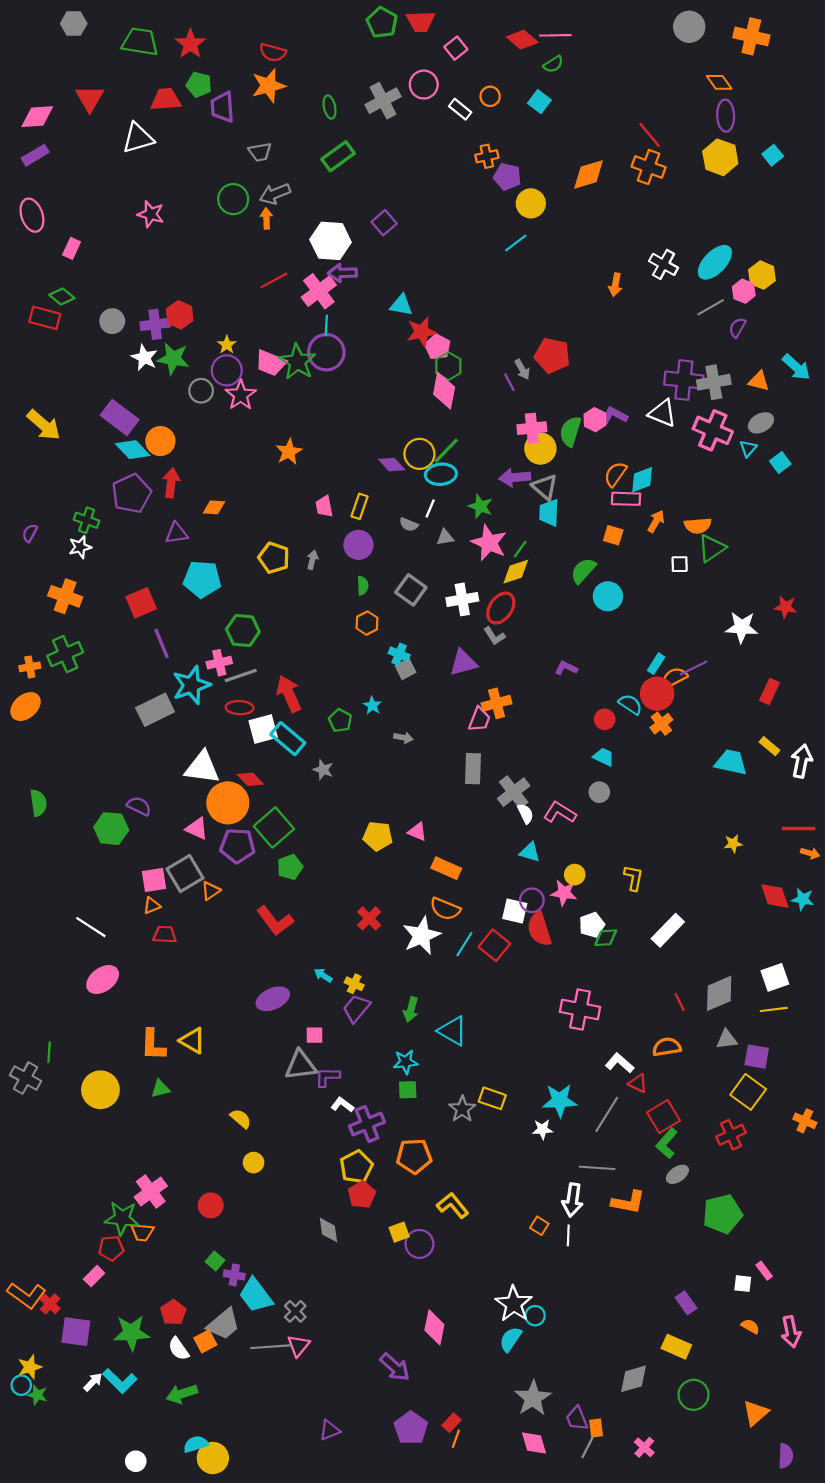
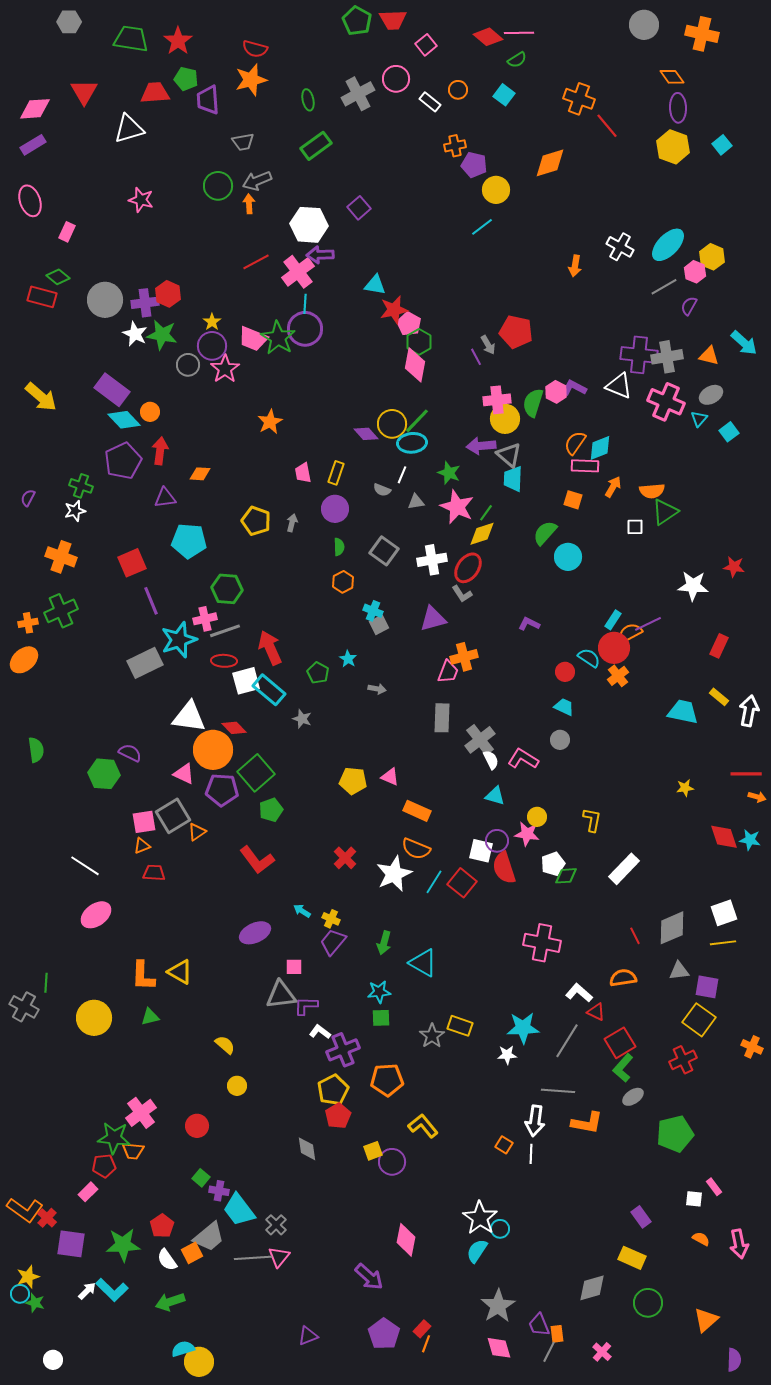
orange cross: (649, 167) -> (579, 99), moved
gray circle: (112, 321) -> (105, 300), size x1.5
orange circle: (160, 441) -> (150, 412), size x0.7
white circle: (136, 1461) -> (53, 1360), moved

